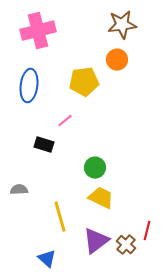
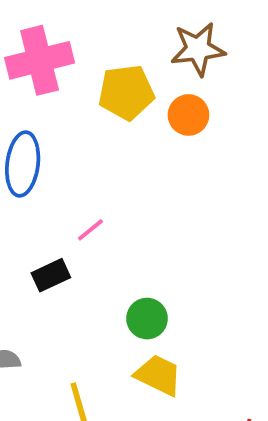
yellow pentagon: (84, 82) -> (126, 92), moved
black rectangle: (44, 145) -> (51, 275), turned -42

